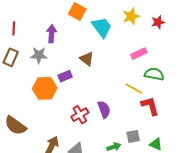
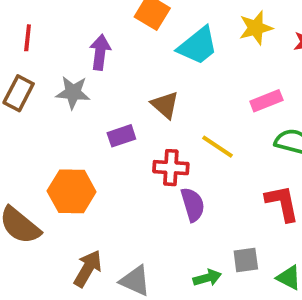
cyan trapezoid: (102, 27) -> (198, 46), turned 85
orange hexagon: (45, 88) -> (72, 191), moved
yellow line: (134, 88) -> (217, 147), moved
red cross: (80, 115) -> (171, 168), moved, turned 30

